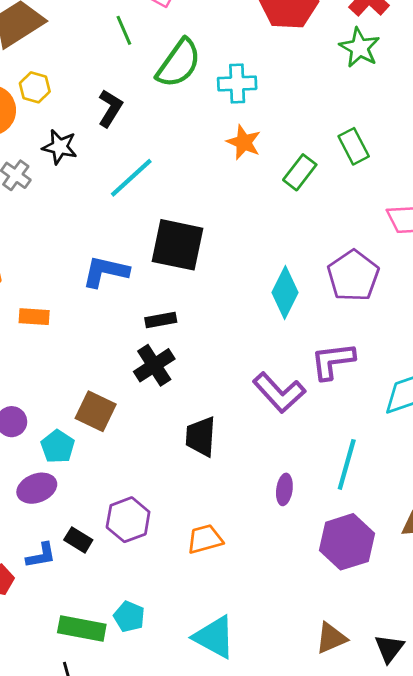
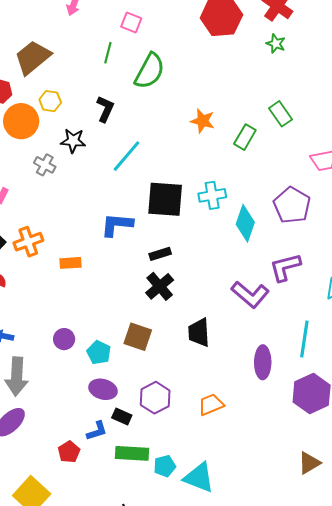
green line: (124, 30) -> (108, 53), turned 45
green star: (359, 48) -> (276, 44), size x0.7
cyan cross: (237, 83) -> (212, 195), moved
brown square: (96, 411) -> (138, 337), moved
purple ellipse: (37, 488) -> (103, 389), moved, turned 44
purple ellipse: (284, 489) -> (263, 362), size x1.5
cyan pentagon: (129, 617) -> (165, 466), turned -30
green rectangle: (82, 628) -> (132, 453), moved
cyan triangle: (214, 637) -> (199, 477), moved

